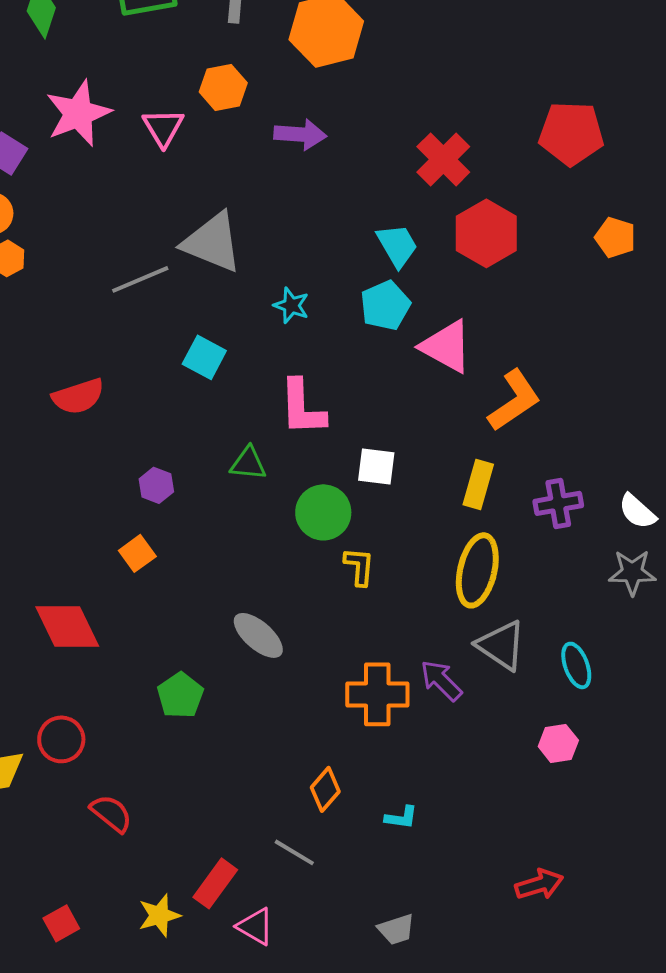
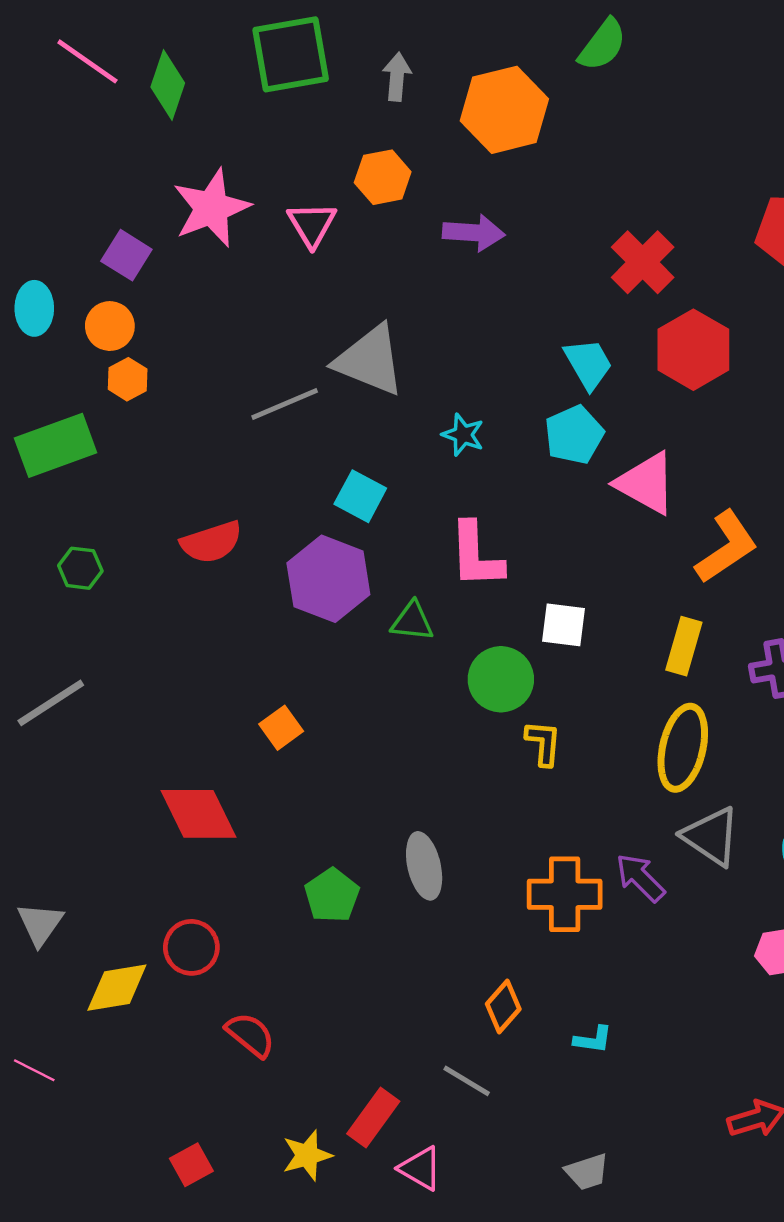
purple hexagon: (156, 485) -> (328, 579), moved, size x2.0
gray ellipse: (258, 635) -> (424, 866), moved, turned 36

